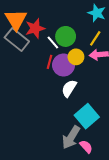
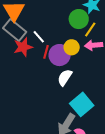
red star: (35, 28) -> (23, 47), moved
green circle: (66, 36) -> (79, 19), moved
white line: (53, 43) -> (39, 37), moved

